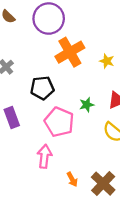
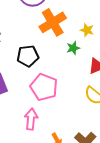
green star: (87, 105) -> (73, 48), moved

